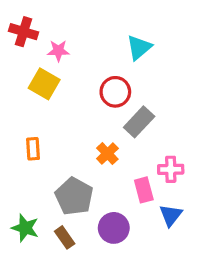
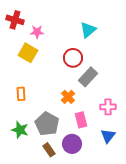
pink rectangle: (144, 190) -> (81, 120), moved
green star: (25, 228) -> (20, 130), moved
brown rectangle: (65, 237) -> (49, 150), moved

